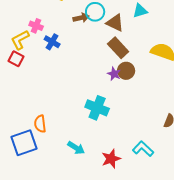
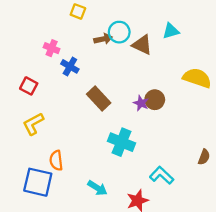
yellow L-shape: (20, 40) -> (33, 124), moved
brown rectangle: (118, 48) -> (99, 99), moved
blue square: (24, 143) -> (38, 182), turned 32
cyan L-shape: (143, 149) -> (162, 175), moved

